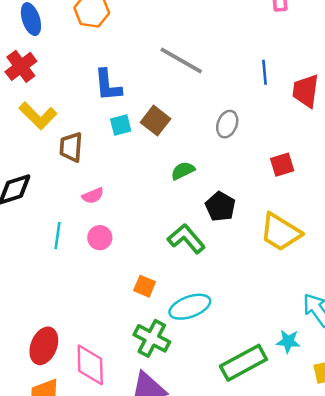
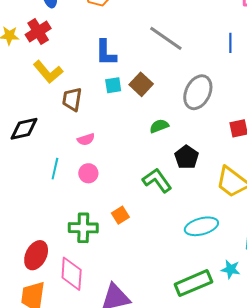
blue line: (264, 72) -> (230, 43), moved
gray ellipse: (227, 124) -> (198, 92), size x1.6
orange square: (145, 286) -> (120, 215), turned 30
cyan ellipse: (190, 307) -> (201, 226), moved
green cross: (152, 338) -> (83, 228), moved, turned -32

